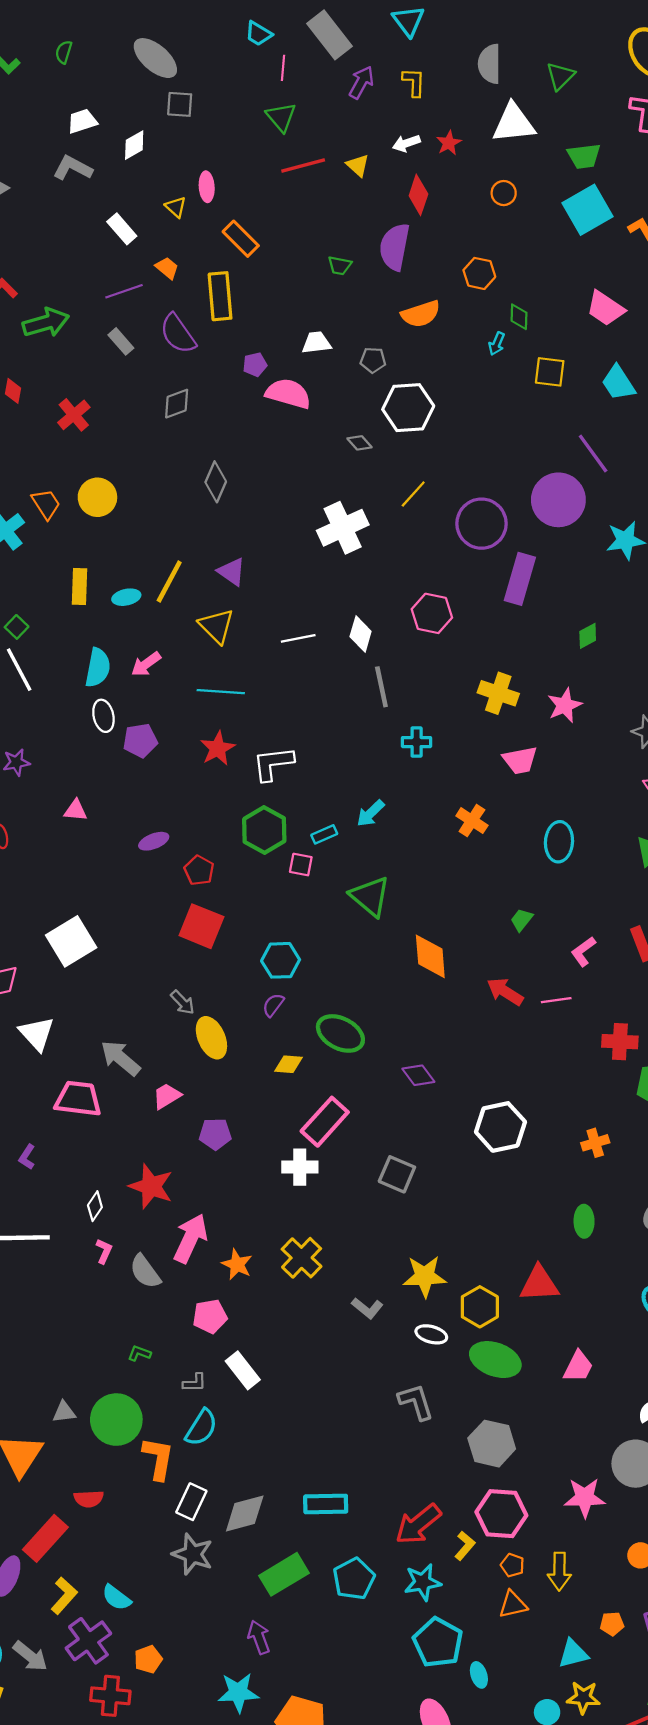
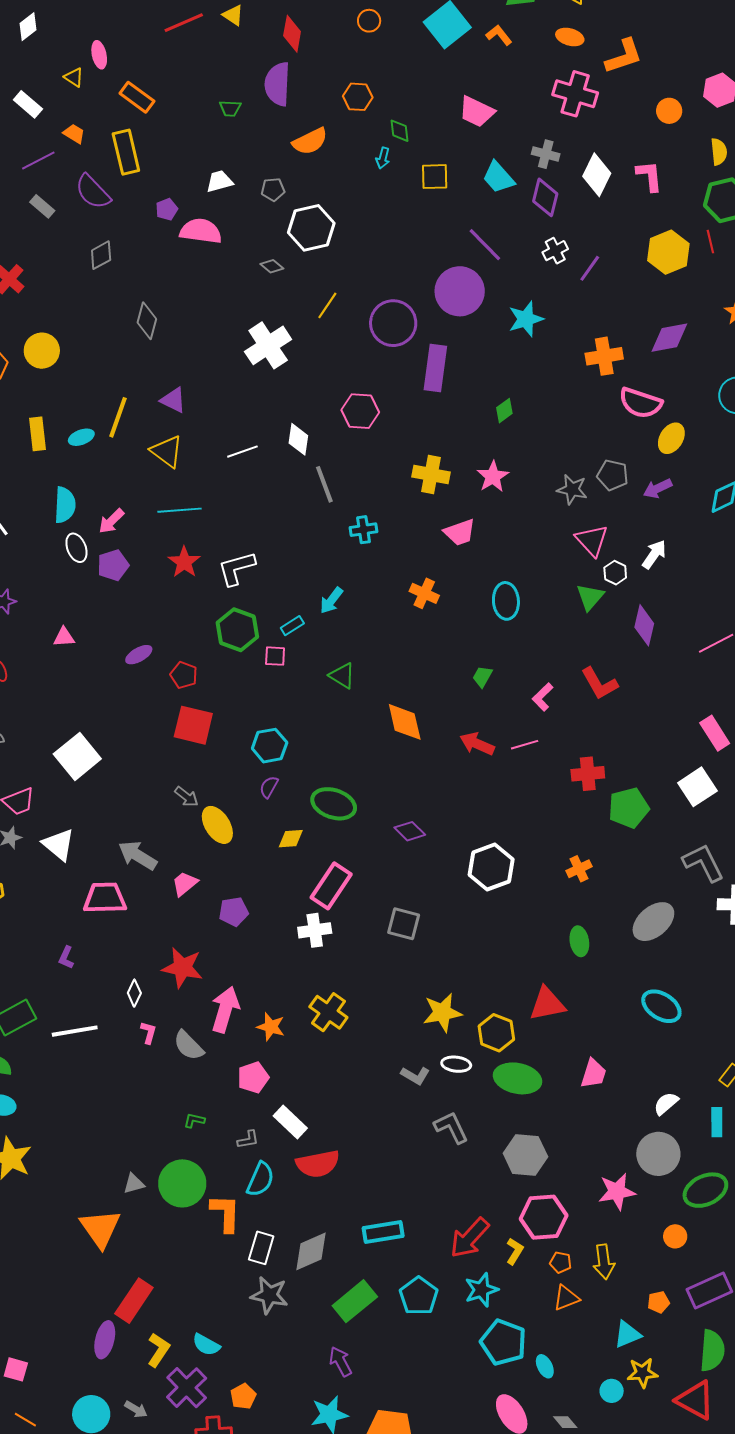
pink arrow: (146, 664) -> (111, 521), moved
green triangle: (370, 896) -> (342, 676), size x0.7
gray L-shape: (367, 1308) -> (415, 1076), moved
red semicircle: (89, 1499) -> (318, 1164), moved, size x1.6
gray arrow: (30, 1656) -> (136, 1409), size x0.7

